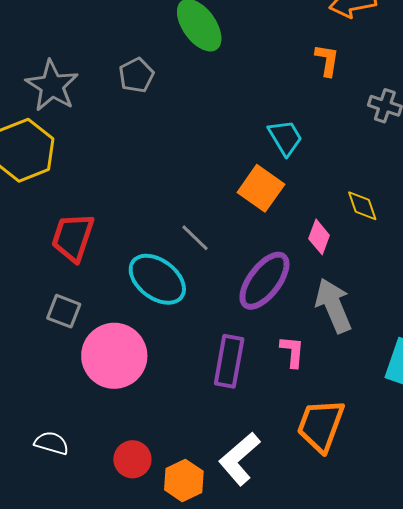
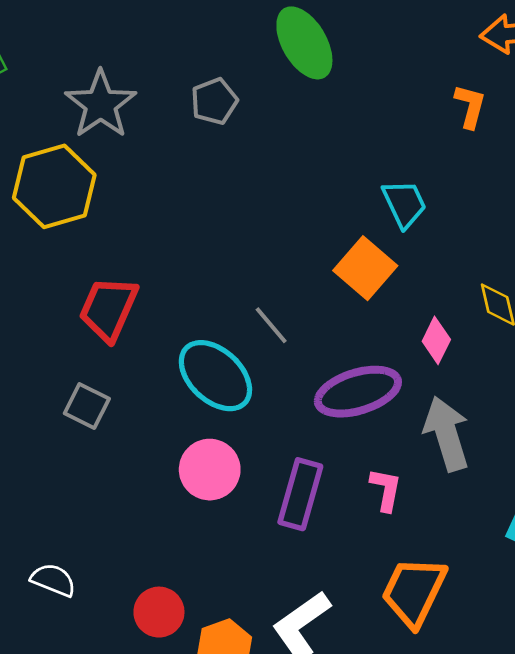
purple ellipse: (264, 281) -> (358, 392), turned 30
pink circle: (114, 356) -> (210, 470), moved, size x0.7

